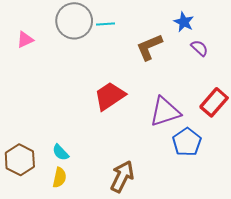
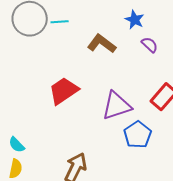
brown L-shape: (149, 47) -> (102, 44), turned 60

